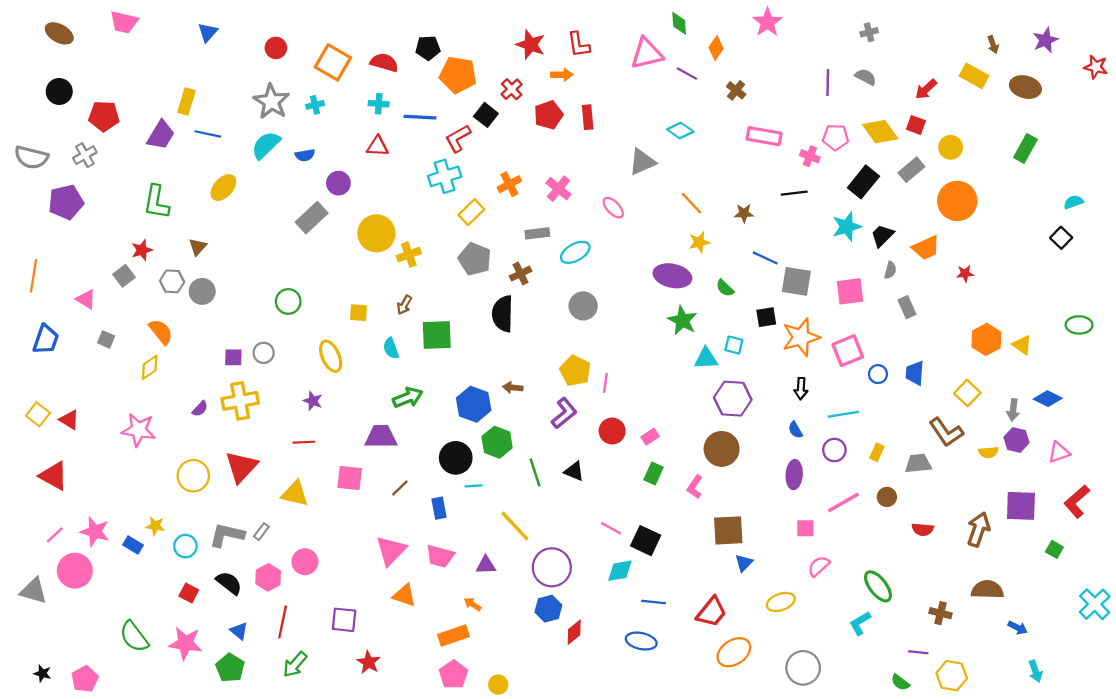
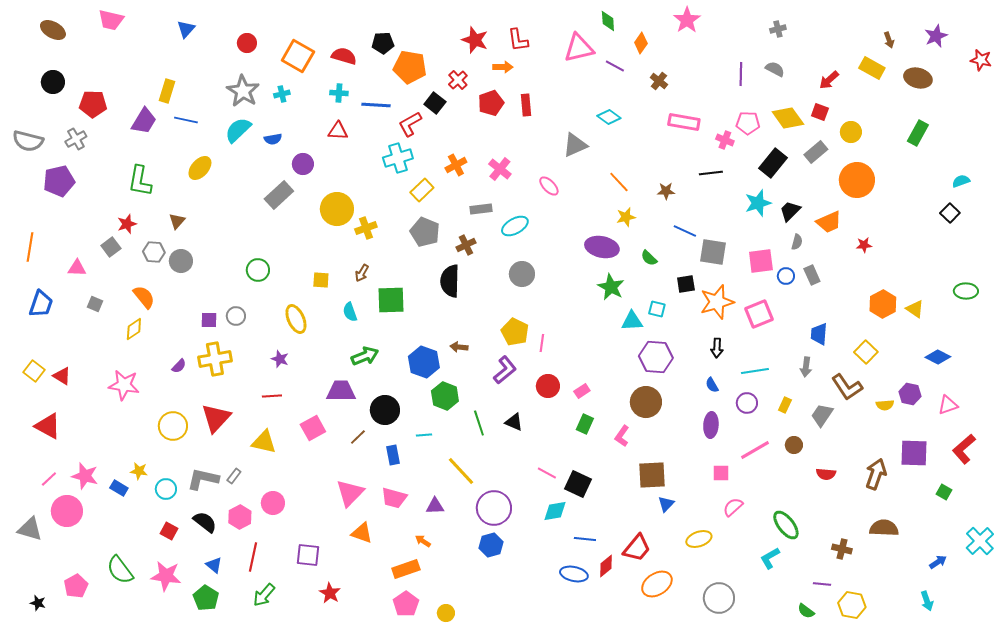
pink triangle: (86, 299) -> (77, 268), turned -30
blue circle: (878, 374) -> (786, 276), moved
gray arrow: (1013, 410) -> (806, 367), moved
black circle: (456, 458) -> (385, 410), moved
gray trapezoid: (918, 463) -> (822, 415), turned -50
pink square: (350, 478) -> (313, 428), turned -35
blue arrow: (1018, 628) -> (938, 562), moved, turned -60
red diamond: (574, 632) -> (606, 566), moved
pink pentagon: (85, 679) -> (76, 586), moved

